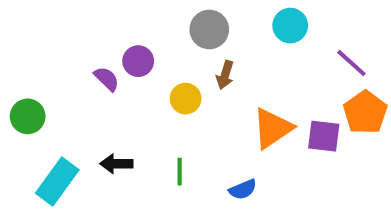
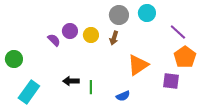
gray circle: (209, 29) -> (119, 15), moved
yellow circle: (186, 99) -> (91, 35), moved
purple square: (324, 136) -> (171, 81), moved
black arrow: (116, 164) -> (71, 81), moved

